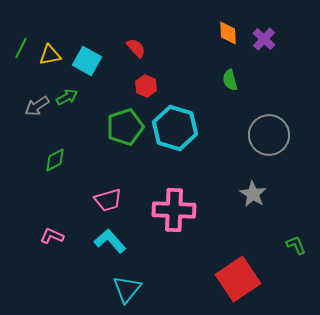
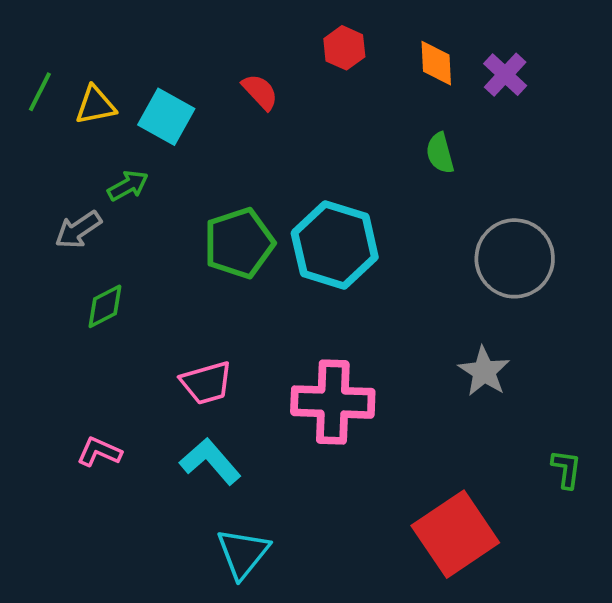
red hexagon: (146, 86) -> (344, 48), moved
gray arrow: (37, 106) -> (78, 230), moved
green L-shape: (296, 245) -> (566, 469), turned 30

